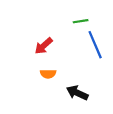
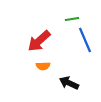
red arrow: (44, 46) -> (39, 41), size x1.4

